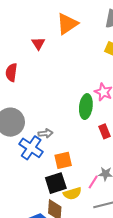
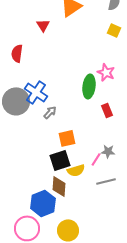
gray arrow: (46, 133) -> (50, 112), turned -40
blue cross: (31, 148) -> (36, 92), moved

